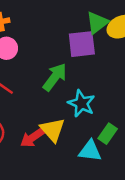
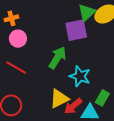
yellow triangle: (53, 130) -> (59, 99), turned 50
red arrow: (32, 138) -> (73, 106), moved

